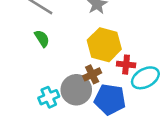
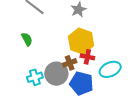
green semicircle: (42, 38) -> (27, 39), moved
red cross: (126, 65) -> (87, 57), moved

